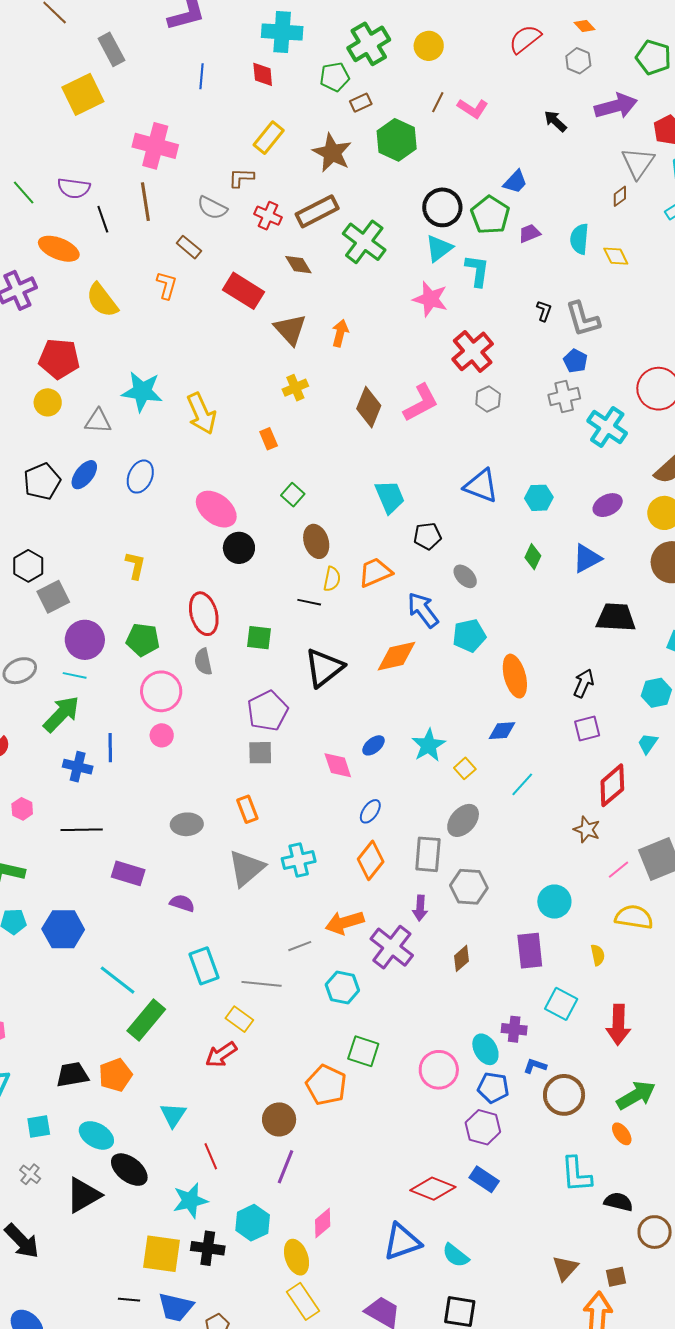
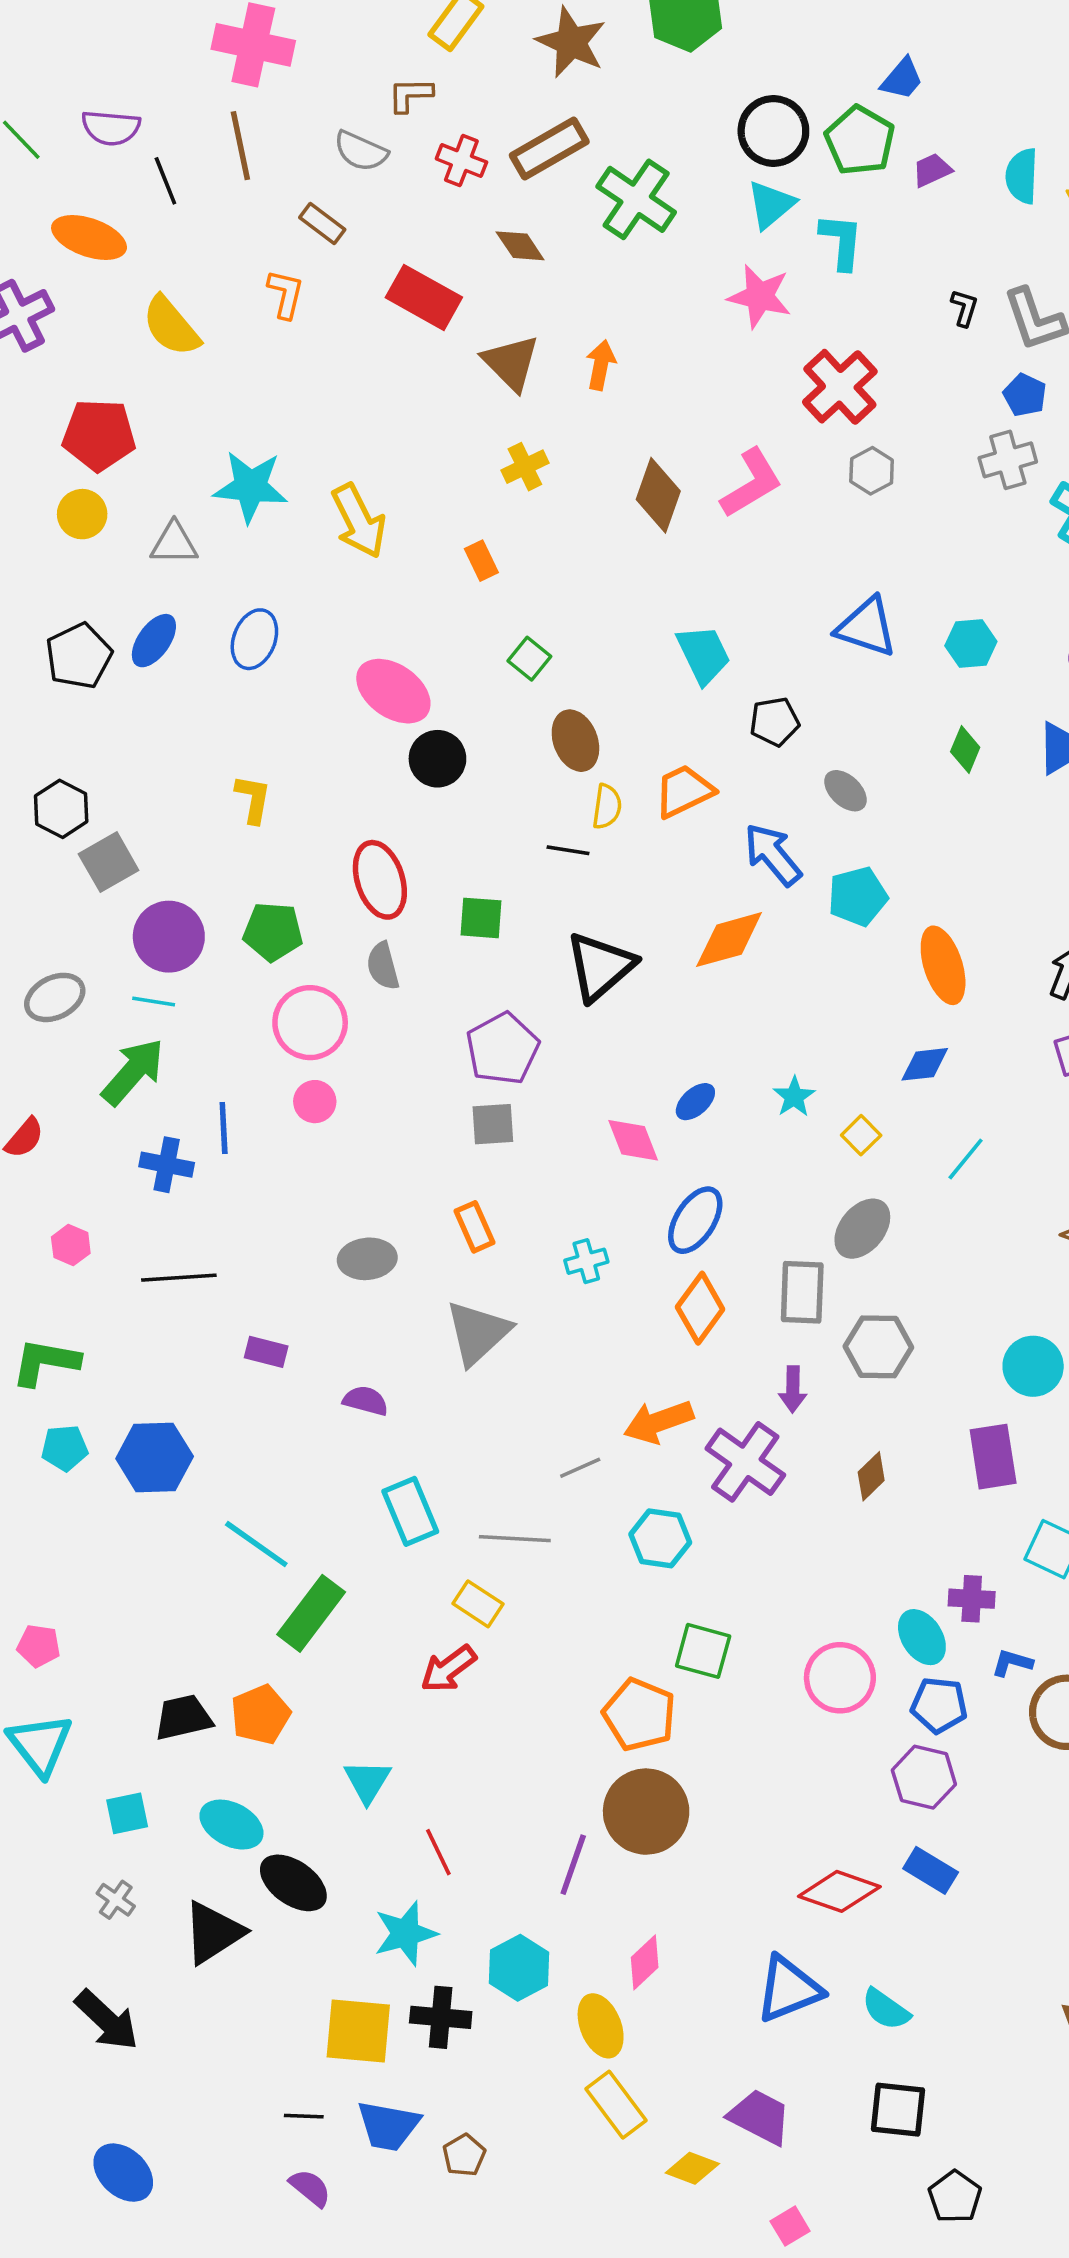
cyan star: (429, 745) -> (794, 1097), size x0.7
blue ellipse: (370, 811) -> (695, 1220), size x1.5
cyan cross: (299, 860) -> (586, 1261), moved, size x0.7
purple rectangle: (128, 873) -> (266, 1352), size x0.7
brown circle: (279, 1119) -> (646, 1812), moved, size x1.4

